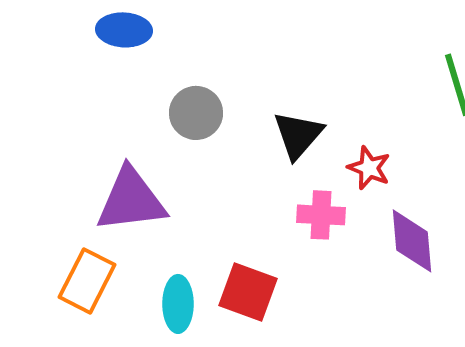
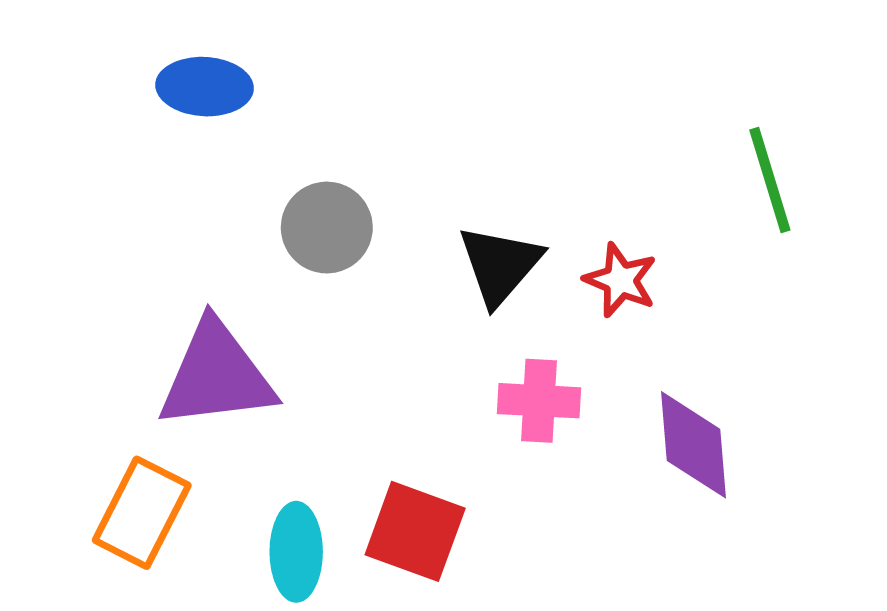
red star: (369, 168) -> (621, 280), moved

